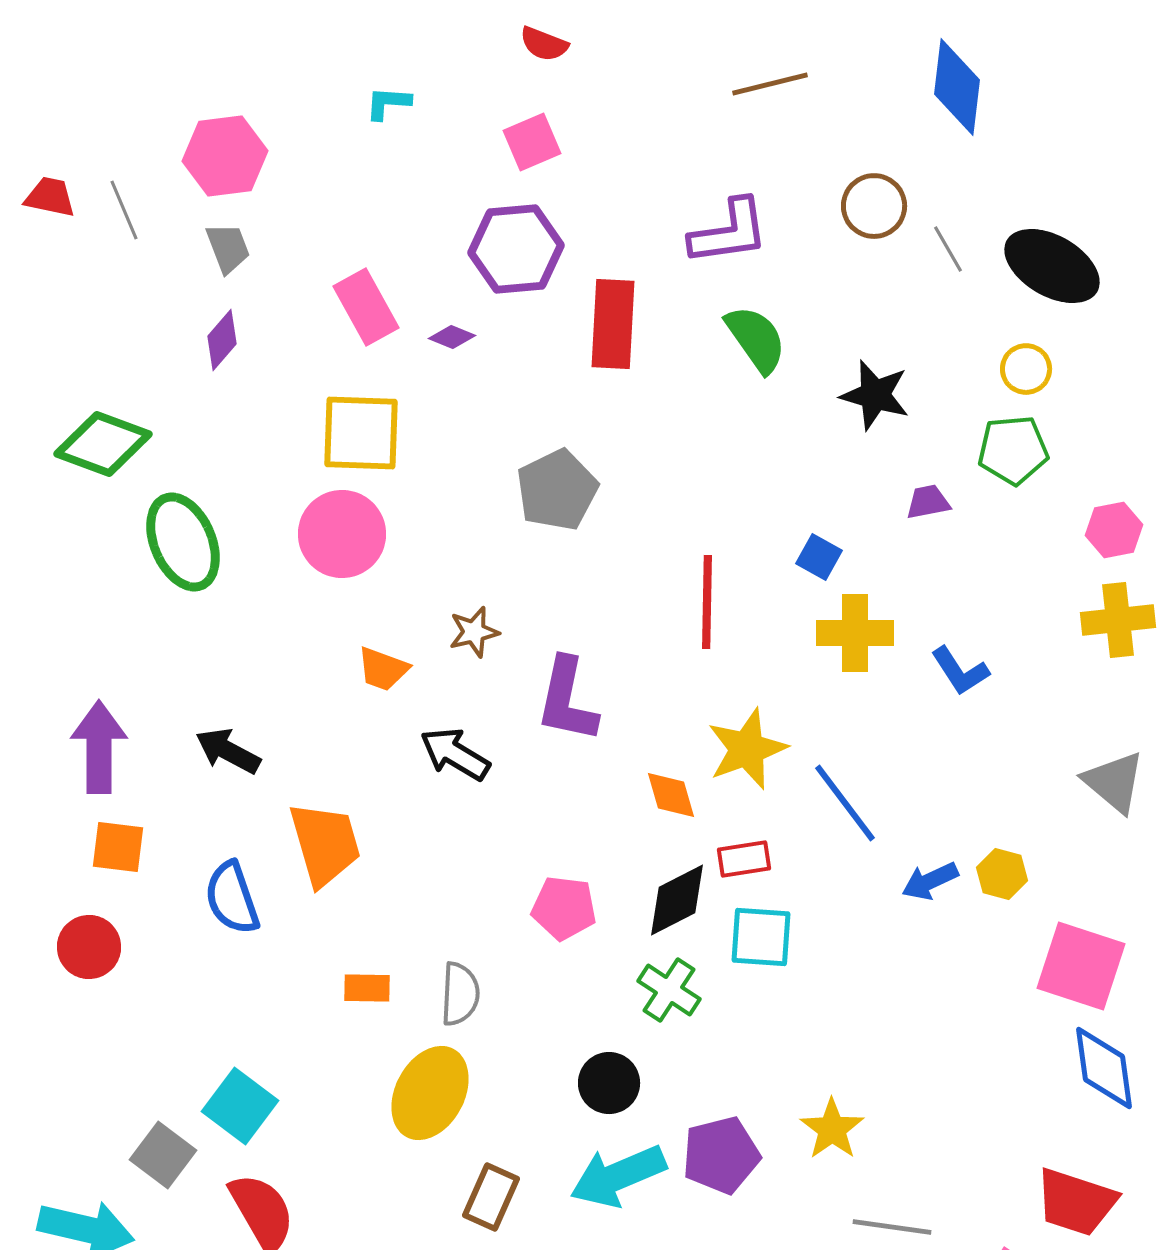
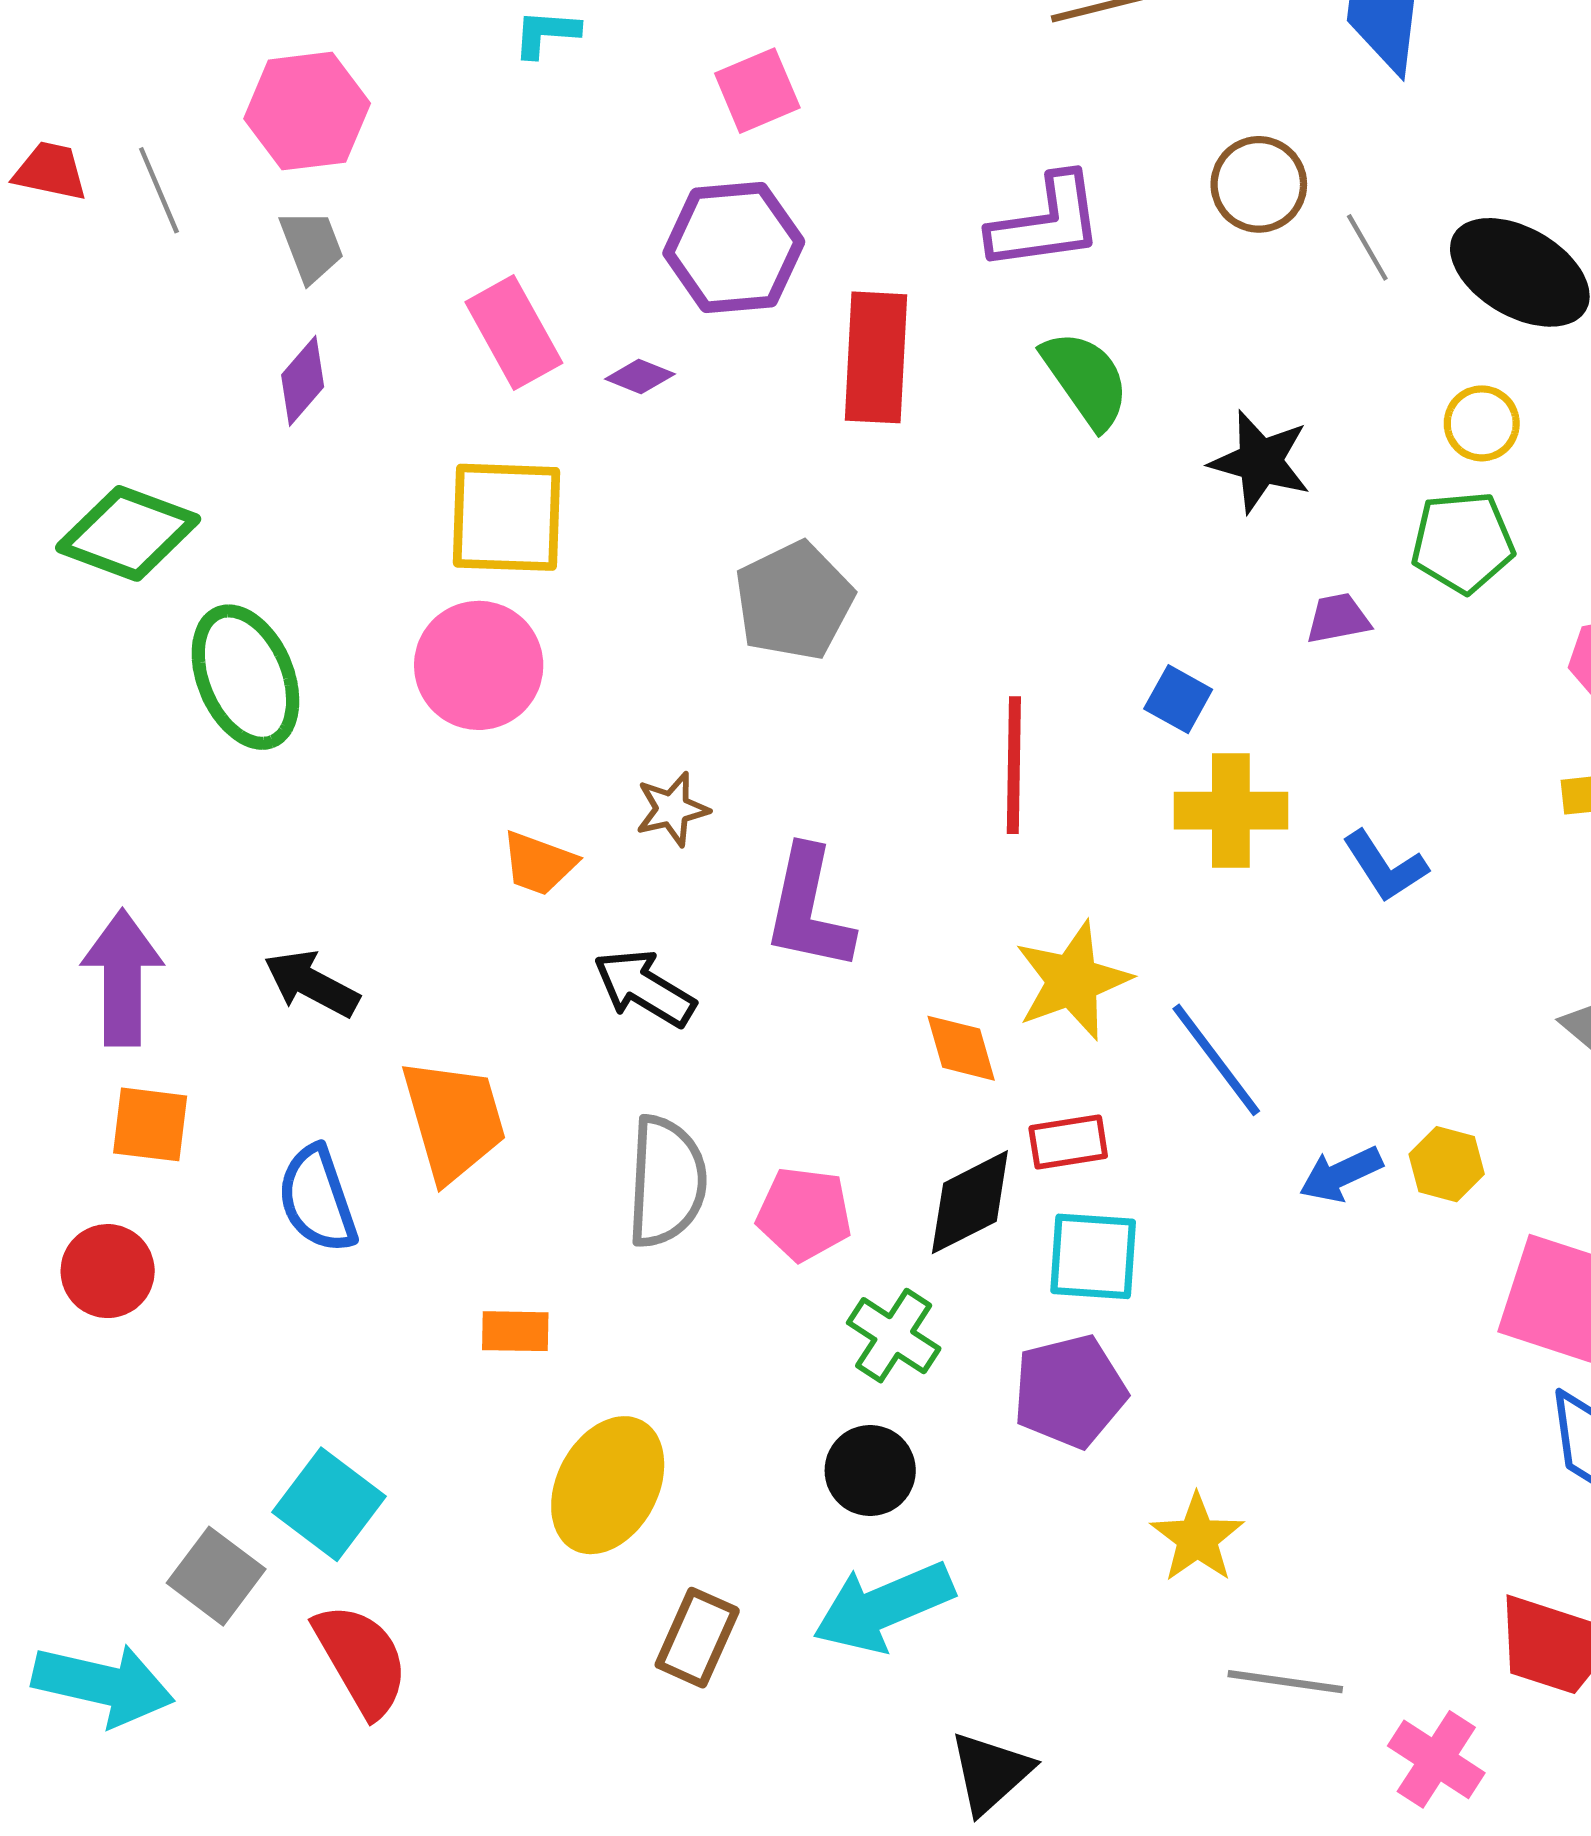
green cross: (669, 990) -> (894, 1336), moved
gray semicircle: (460, 994) -> (666, 1182), moved, size x1.4
purple pentagon: (721, 1155) -> (1070, 1391), moved

